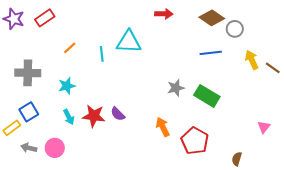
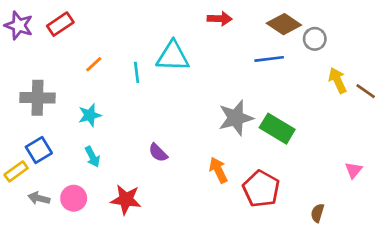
blue line: (211, 53) -> (269, 59), moved
gray star: (176, 88) -> (236, 118), size x1.5
red star: (94, 116) -> (126, 200), moved

